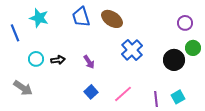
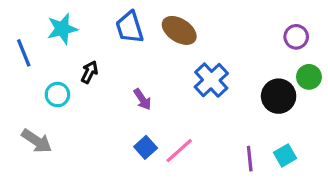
cyan star: (39, 18) -> (62, 29), turned -30
black arrow: (58, 60) -> (90, 72), moved, turned -56
pink line: (123, 94) -> (179, 151), moved

